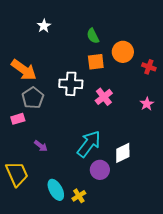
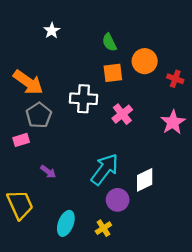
pink star: (147, 104) -> (173, 122), size x1.5
cyan ellipse: (56, 190) -> (66, 223), turned 50
yellow cross: (79, 196) -> (103, 228), moved

